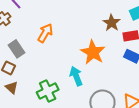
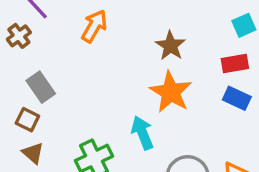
brown star: (111, 23) -> (170, 46), moved
orange arrow: (45, 33) -> (94, 26), moved

